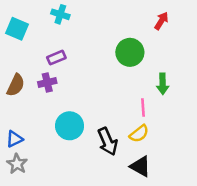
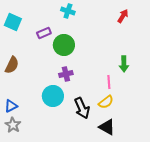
cyan cross: (60, 14) -> (68, 11), moved
green circle: (130, 52) -> (64, 45), moved
purple rectangle: (56, 58) -> (44, 33), moved
purple cross: (47, 83) -> (66, 74), moved

